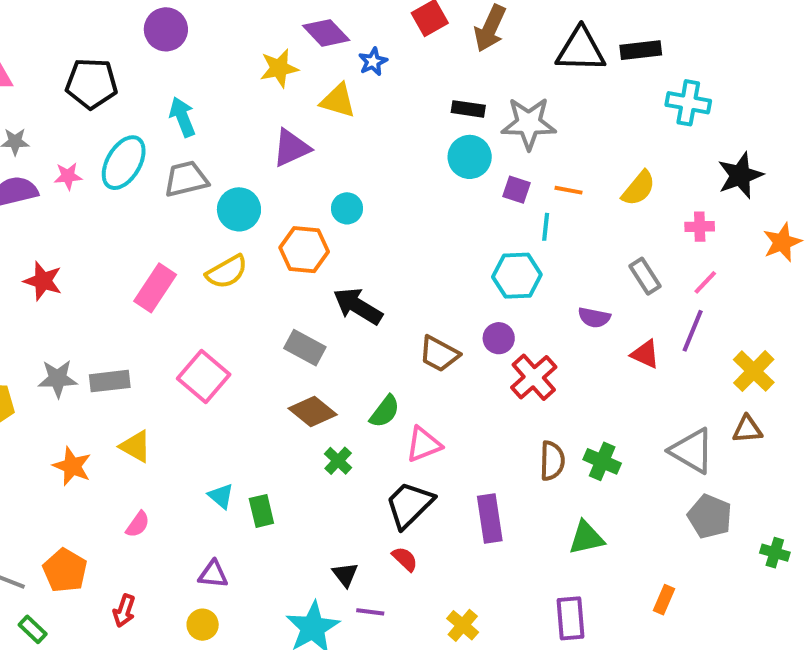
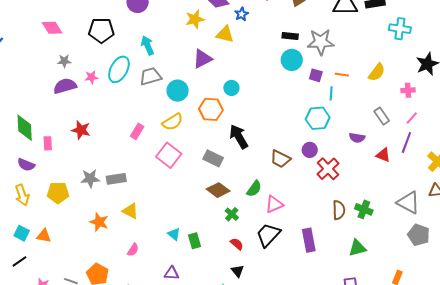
pink rectangle: (155, 288) -> (137, 131), size x0.7
black arrow: (358, 306) -> (239, 137), turned 30
pink square: (204, 376) -> (169, 155), moved
red semicircle: (405, 559) -> (237, 244), moved

